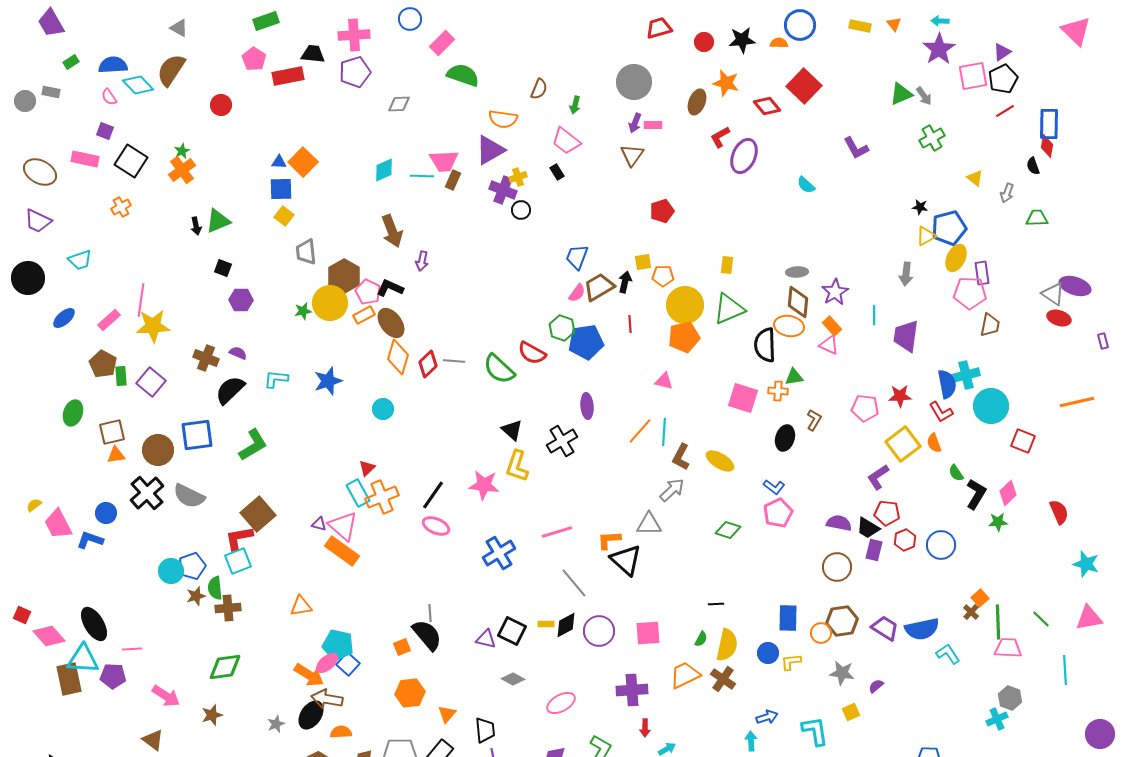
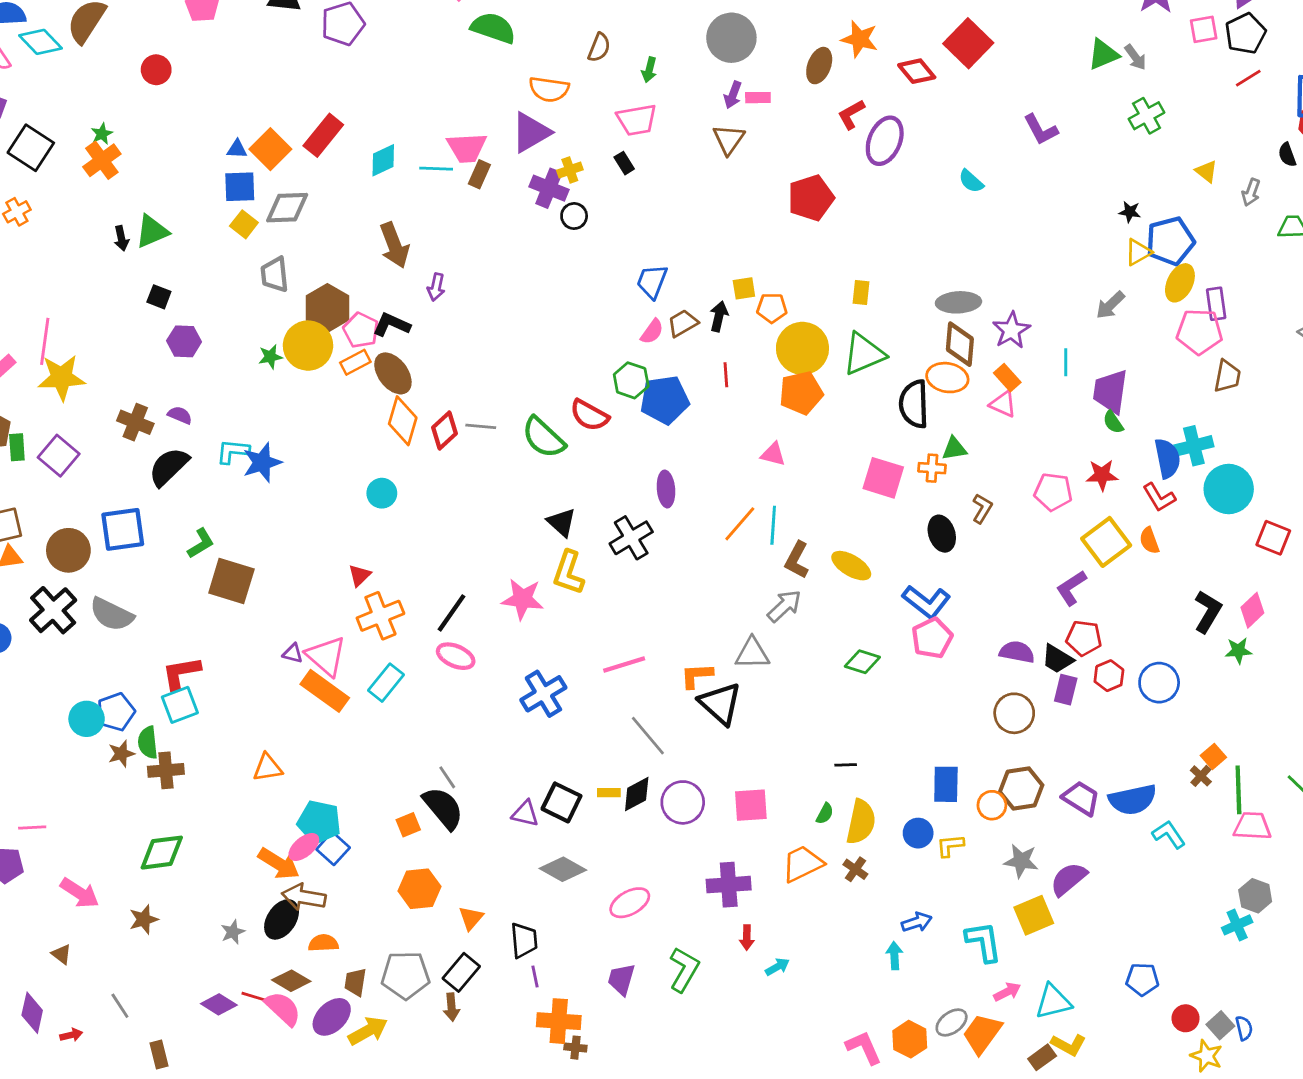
red rectangle: (288, 76) -> (323, 135), moved, turned -40
pink square: (973, 76) -> (1204, 29), size x0.7
gray diamond: (399, 104) -> (287, 208), moved, size x1.4
pink trapezoid: (566, 141) -> (637, 120), turned -48
red pentagon: (662, 211) -> (811, 198), moved, size x1.4
gray ellipse: (797, 272) -> (958, 302), size x1.4
gray arrow: (906, 274) -> (1110, 305), turned 40
brown trapezoid: (599, 287) -> (683, 323), size x0.7
blue star: (328, 381) -> (262, 463), moved
black ellipse: (785, 438) -> (942, 534), turned -35
green L-shape: (253, 445) -> (201, 543), size x0.7
green semicircle: (956, 473) -> (1113, 422), moved
blue L-shape: (774, 487) -> (926, 602), size x1.6
cyan rectangle: (358, 493) -> (386, 683), moved, turned 68
brown square: (258, 514) -> (231, 581), moved, turned -32
gray line: (430, 613) -> (447, 777), turned -30
gray diamond: (513, 679) -> (563, 869), size x1.4
brown cross: (723, 679) -> (855, 869), size x0.7
purple semicircle: (876, 686) -> (1069, 879), size x1.8
yellow square: (851, 712) -> (1034, 915), size x1.6
brown triangle: (153, 740) -> (61, 954), size x0.7

